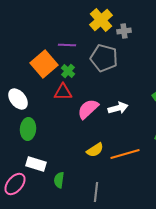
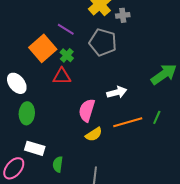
purple line: (67, 45) -> (66, 29), turned 30
pink semicircle: (88, 109) -> (87, 110), moved, turned -30
orange line: (125, 154) -> (128, 122), moved

